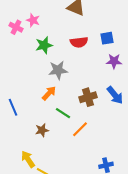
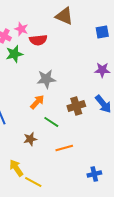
blue square: (107, 38) -> (102, 32), moved
red semicircle: (79, 42) -> (38, 40), moved
green star: (44, 45) -> (14, 54), moved
orange line: (80, 129) -> (64, 148), moved, turned 30

